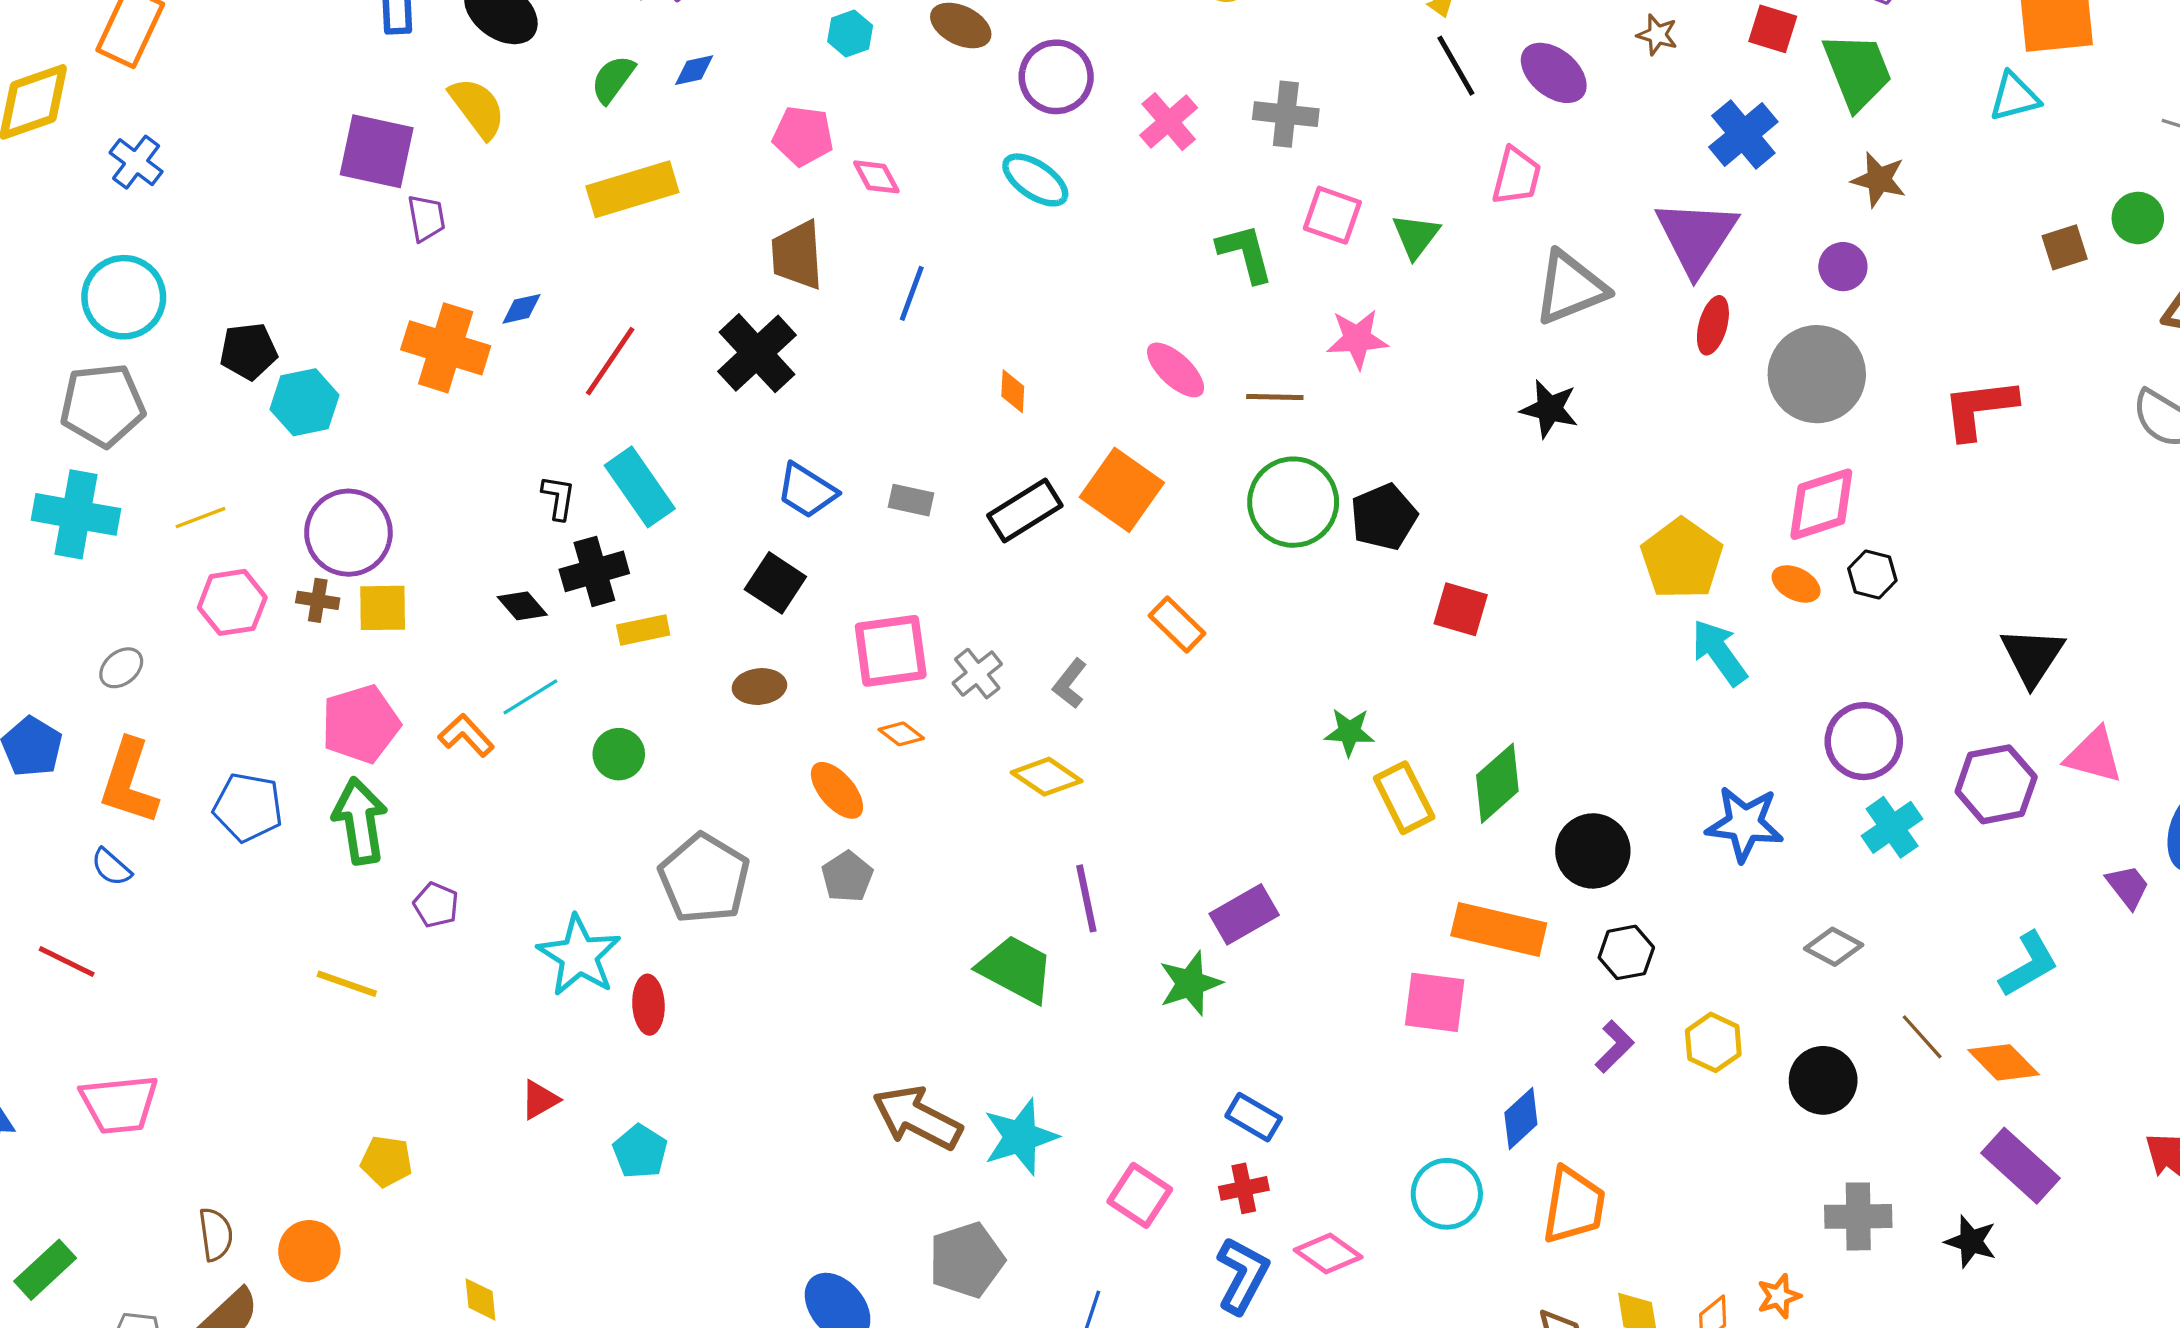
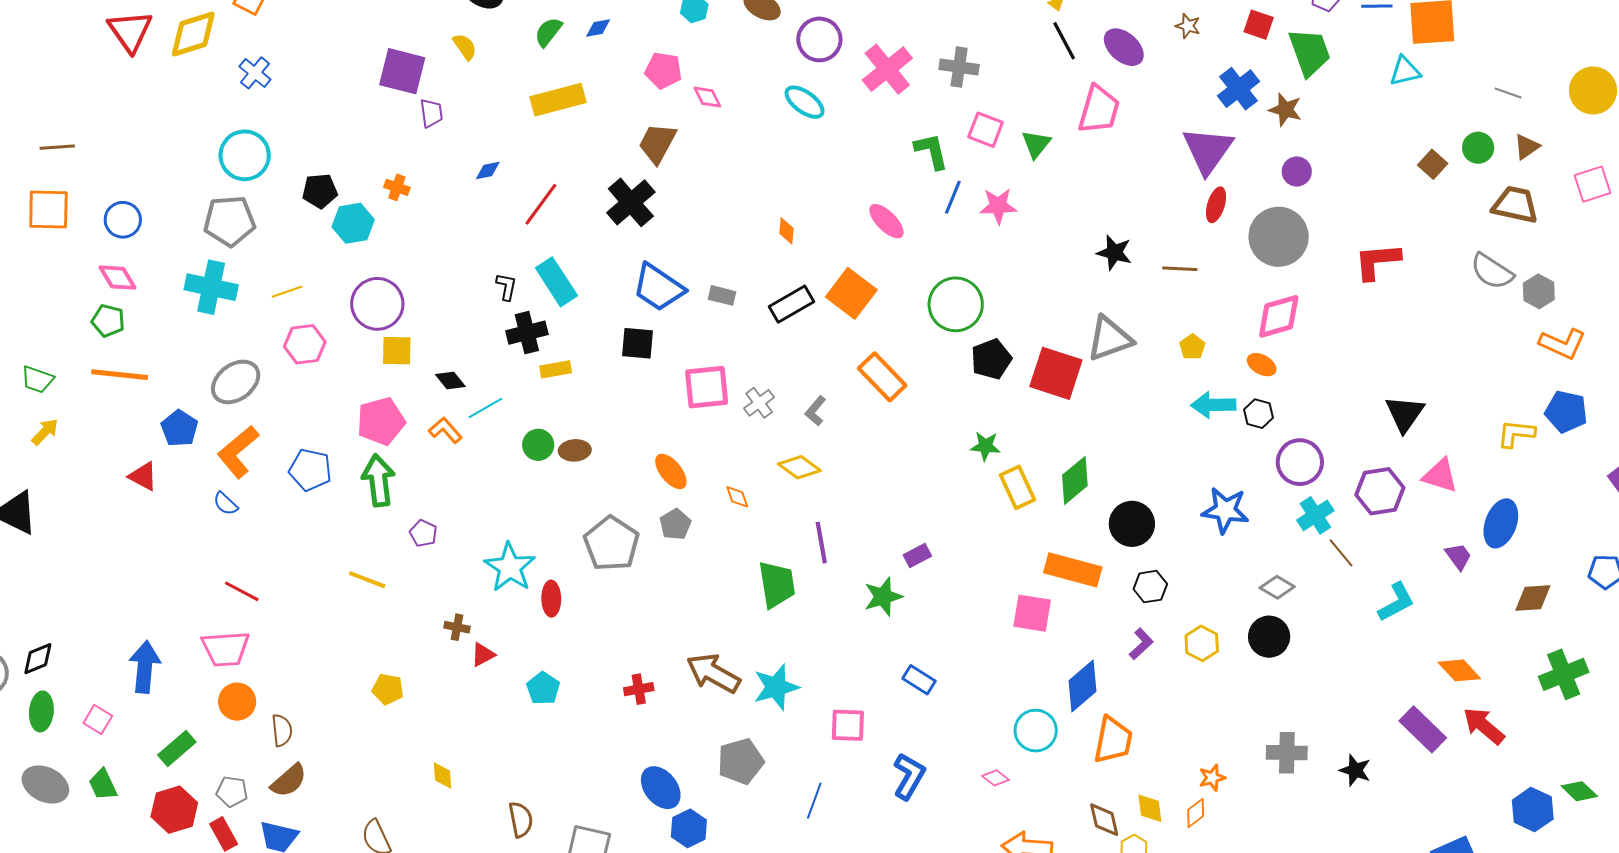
yellow semicircle: (477, 108) -> (465, 47), size x0.7
pink cross: (1169, 122) -> (887, 69), size x1.4
pink trapezoid: (1516, 176) -> (1099, 110), size x1.4
brown star: (1879, 180) -> (1285, 110), moved
brown square: (2065, 247) -> (1433, 164), turned -32
brown trapezoid: (797, 255) -> (657, 143), turned 30
gray triangle: (1570, 288) -> (1110, 339), moved
blue line: (912, 293) -> (953, 197), moved
orange cross: (446, 348) -> (397, 187), moved, size x0.5
brown line: (1275, 397) -> (1180, 269), moved
blue trapezoid: (807, 491) -> (659, 287), size x1.4
black pentagon: (1384, 517) -> (991, 359), moved
yellow pentagon: (1682, 559) -> (1192, 347), size x0.5
black hexagon: (1872, 574) -> (1259, 414), moved
black square: (775, 583) -> (637, 343), turned -30
brown cross: (318, 600) -> (457, 627), moved
black diamond: (522, 606) -> (450, 380), moved
red square: (1461, 609) -> (1056, 373), size x1.6
orange rectangle: (1177, 624) -> (882, 377), size x1.4
cyan arrow: (1719, 652) -> (1213, 405), turned -57
gray ellipse: (121, 668) -> (236, 382), size x1.8
brown ellipse: (759, 687) -> (575, 450), moved
orange diamond: (901, 734) -> (737, 497), moved, turned 32
orange L-shape: (129, 782) -> (238, 452), turned 30
gray pentagon: (704, 878) -> (611, 544), moved
purple rectangle: (1244, 914) -> (917, 556), size x0.7
red line: (67, 962) -> (242, 591), moved
green trapezoid: (1016, 969) -> (777, 584), turned 51
brown line: (1922, 1037) -> (1341, 553), moved
orange diamond: (2004, 1062) -> (1459, 670), moved
black circle: (1823, 1080) -> (1269, 637), moved
blue diamond: (1521, 1118) -> (1083, 686), size x1.4
purple rectangle: (2020, 1166) -> (1423, 729), moved
red cross: (1244, 1188) -> (639, 689), moved
pink square: (1140, 1195) -> (848, 725), turned -33
orange circle: (309, 1251) -> (237, 702), moved
pink diamond: (1328, 1254) -> (995, 778), moved, size x0.7
orange star: (1779, 1296) -> (1212, 778), moved

